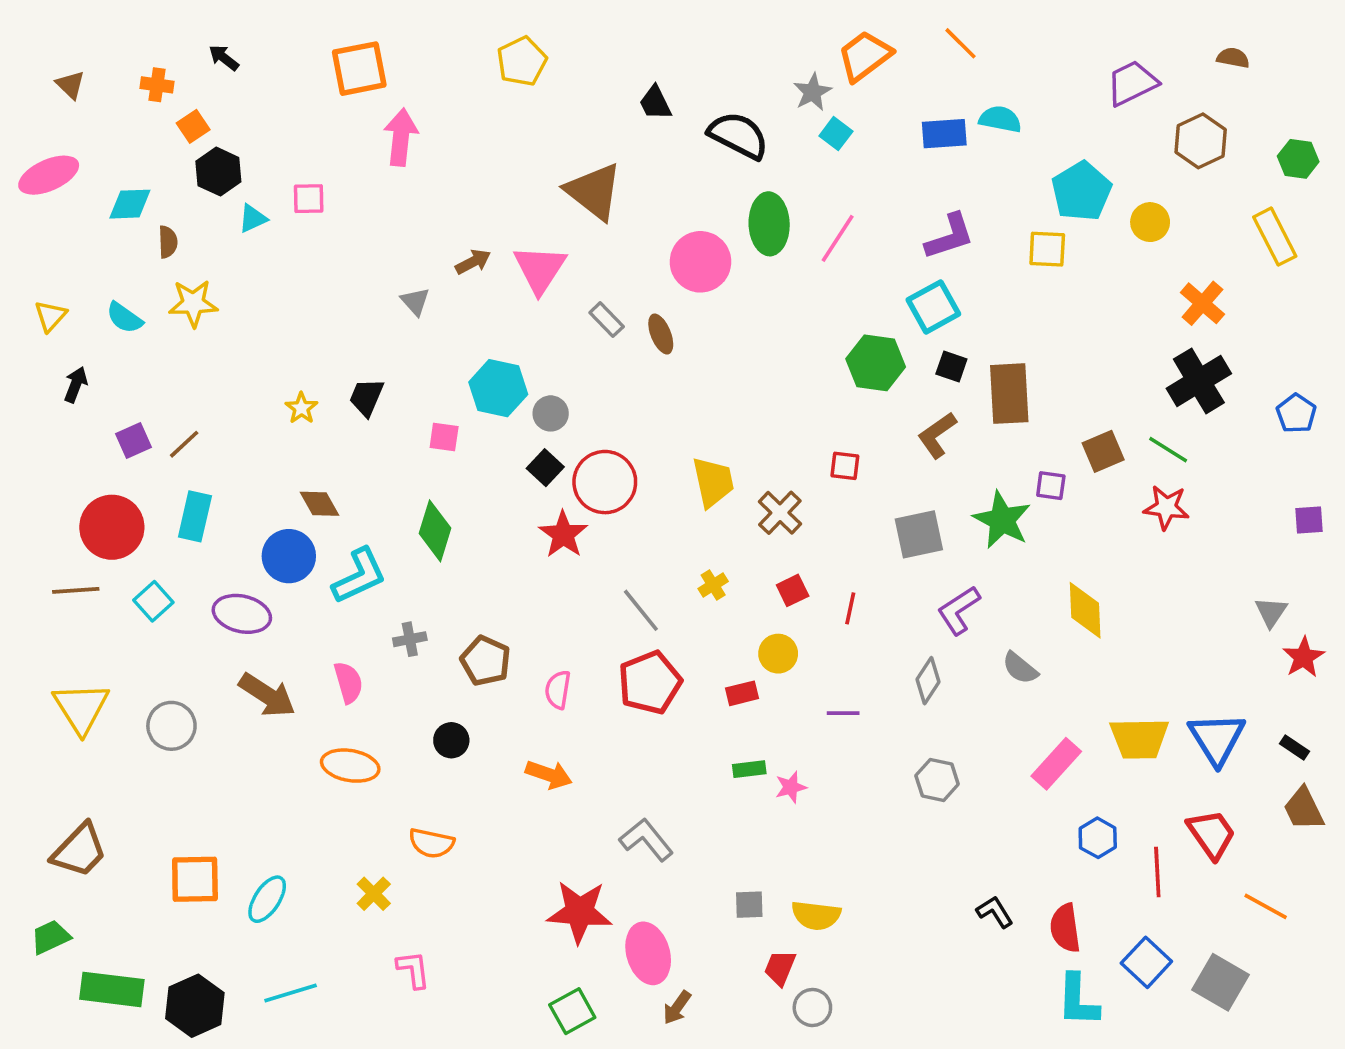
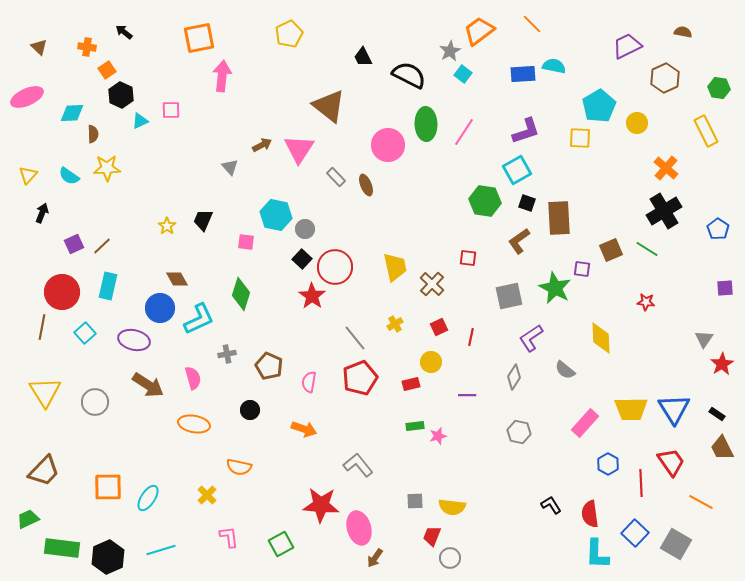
red star: (1166, 507) -> (646, 302), moved, size x0.7
brown line: (76, 590) -> (42, 327), turned -75
green square: (572, 1011) -> (281, 544), moved

